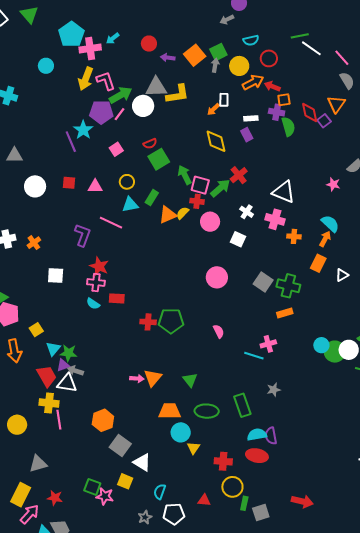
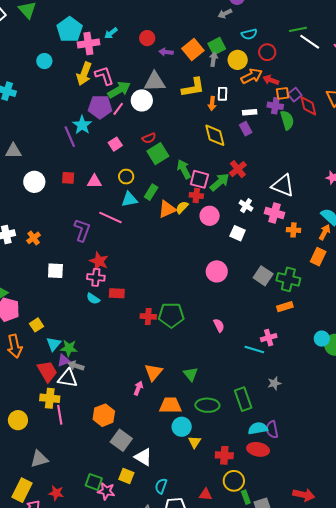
yellow L-shape: (178, 94) -> (193, 88), moved
orange arrow: (213, 109) -> (212, 103), turned -40
purple square: (324, 121) -> (295, 95), moved
pink arrow: (137, 379) -> (138, 388), moved, turned -72
green rectangle: (244, 503) -> (246, 497), turned -32

